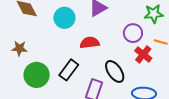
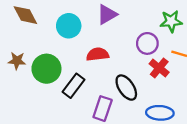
green circle: (37, 75) -> (46, 69), moved

